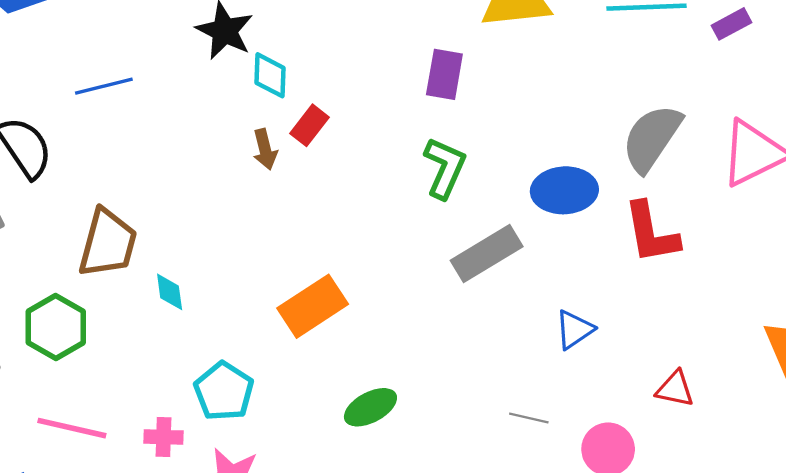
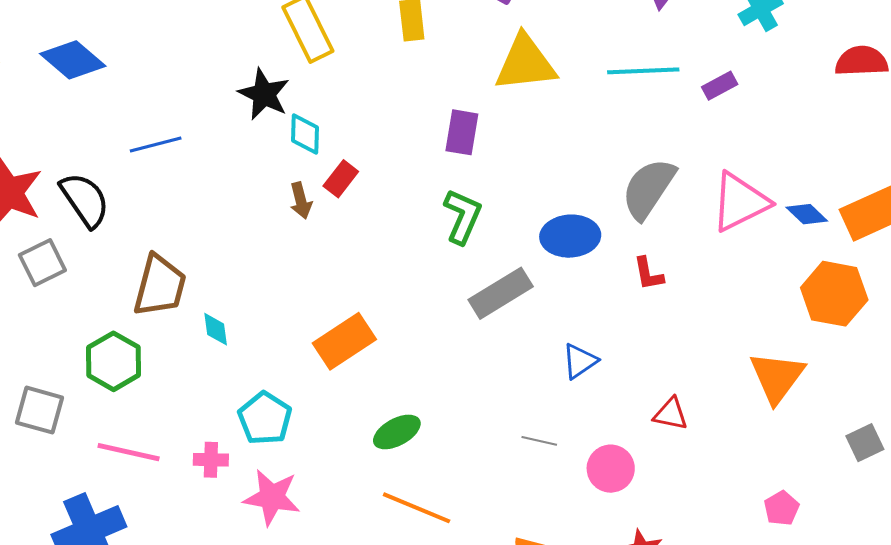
red L-shape: (651, 233) -> (648, 274), size x0.6

